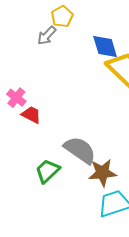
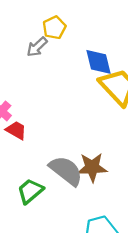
brown star: (102, 173) -> (92, 167), moved

